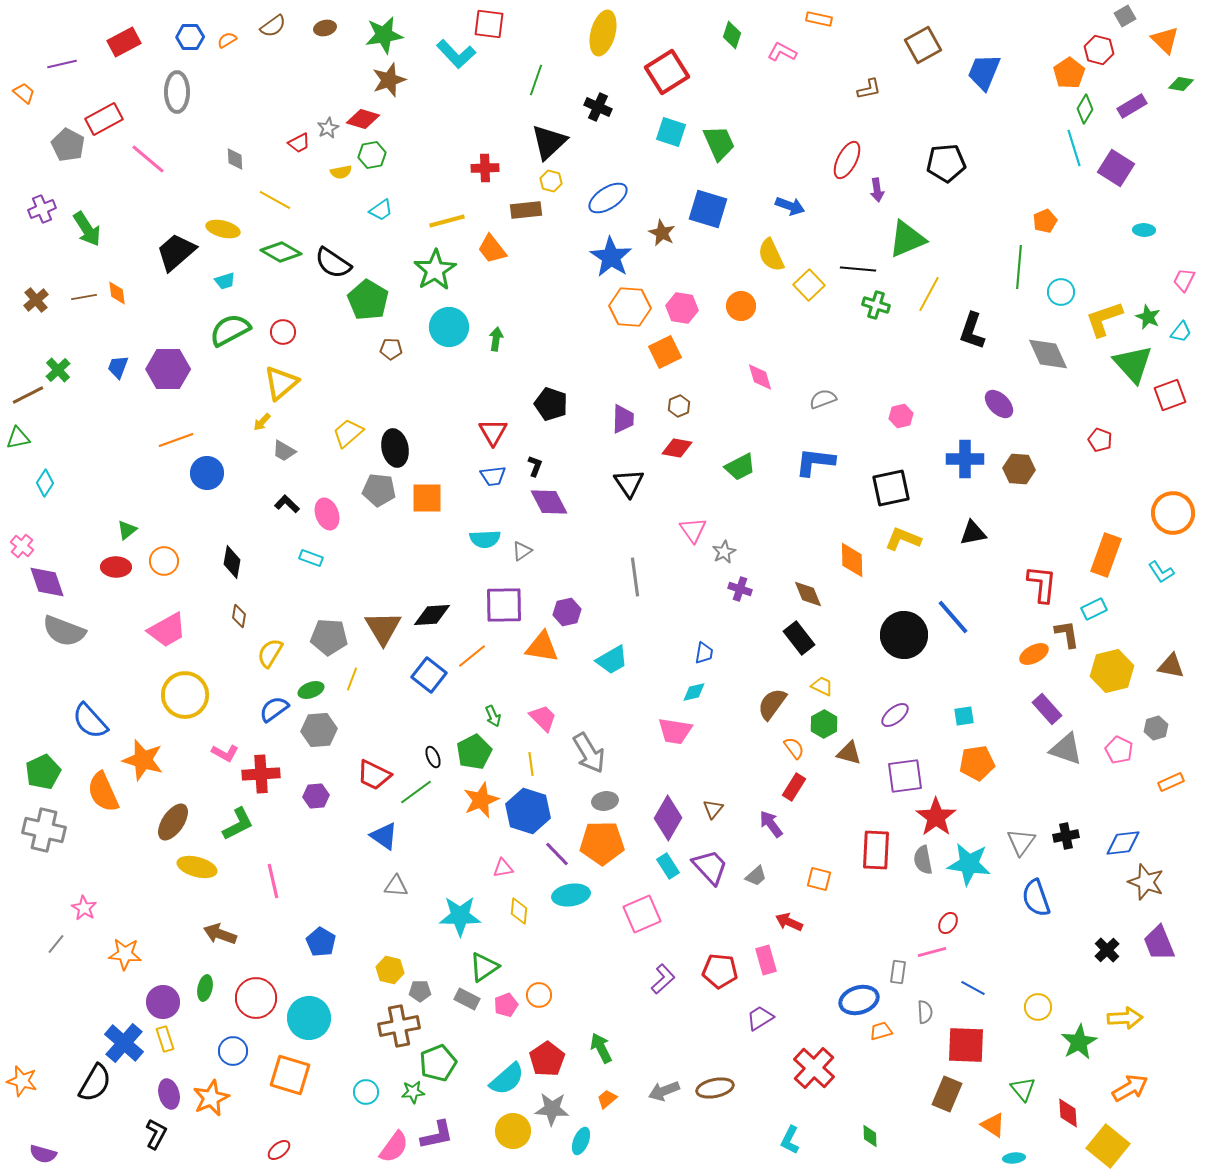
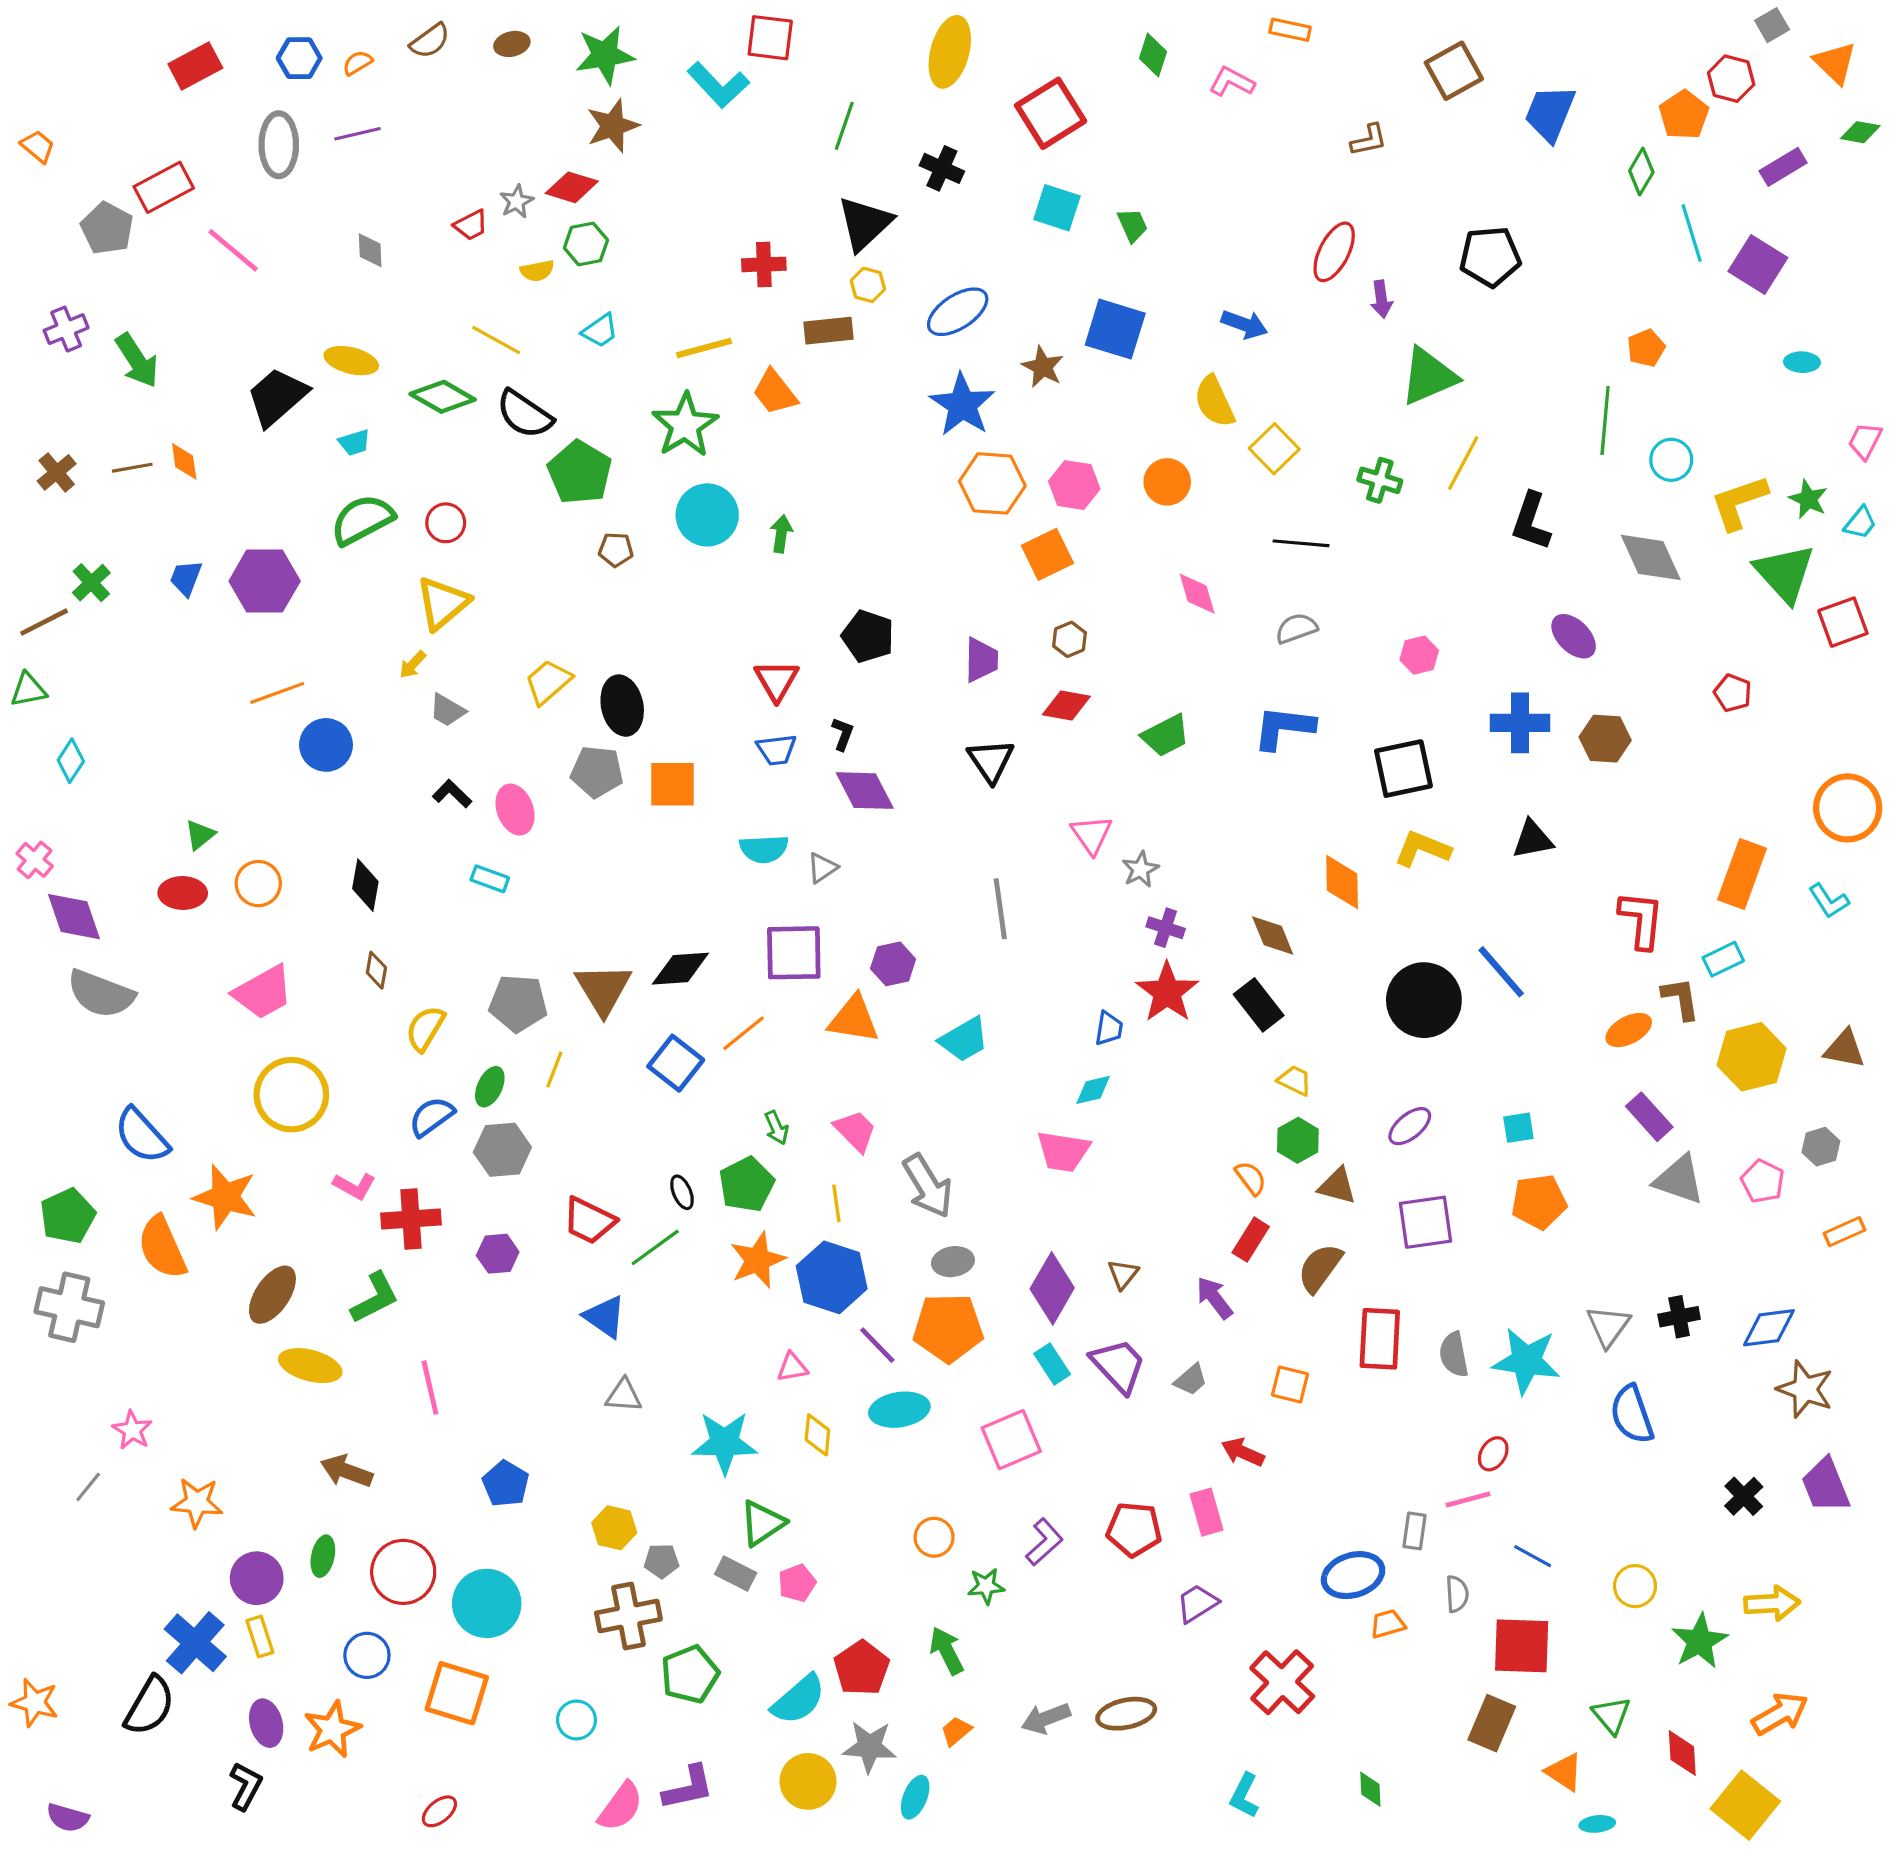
purple line: (62, 64) -> (358, 134), moved
green diamond: (1085, 109) -> (1641, 172), moved
green trapezoid: (719, 143) -> (1133, 225), size x0.6
yellow line: (275, 200) -> (496, 340), moved
black line: (858, 269) -> (1301, 543), moved
green ellipse: (311, 690) -> (490, 1087), turned -45
brown semicircle: (772, 704) -> (1320, 1268), moved
red star: (936, 817) -> (1167, 992), moved
orange circle: (539, 995) -> (934, 1537), moved
green star: (413, 1092) -> (986, 1586), moved

